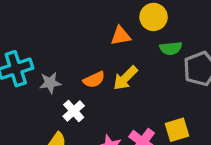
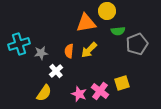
orange triangle: (121, 36) -> (86, 23), size x1.5
orange semicircle: (94, 80) -> (69, 51), turned 120

